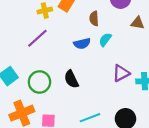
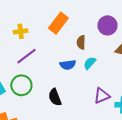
yellow cross: (45, 11) -> (21, 31), moved
green circle: (39, 82) -> (21, 85), moved

